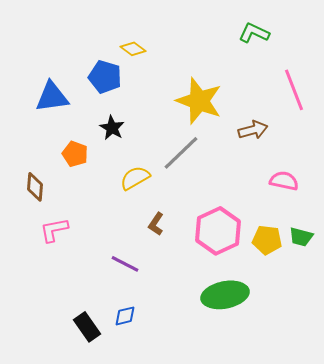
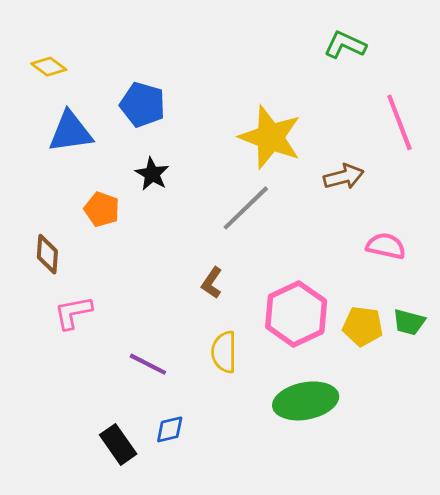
yellow diamond: (133, 49) -> (49, 67), moved
yellow semicircle: (135, 178) -> (224, 352), moved, turned -60
brown L-shape: (156, 224) -> (212, 283), moved
purple line: (125, 264) -> (148, 364), moved

